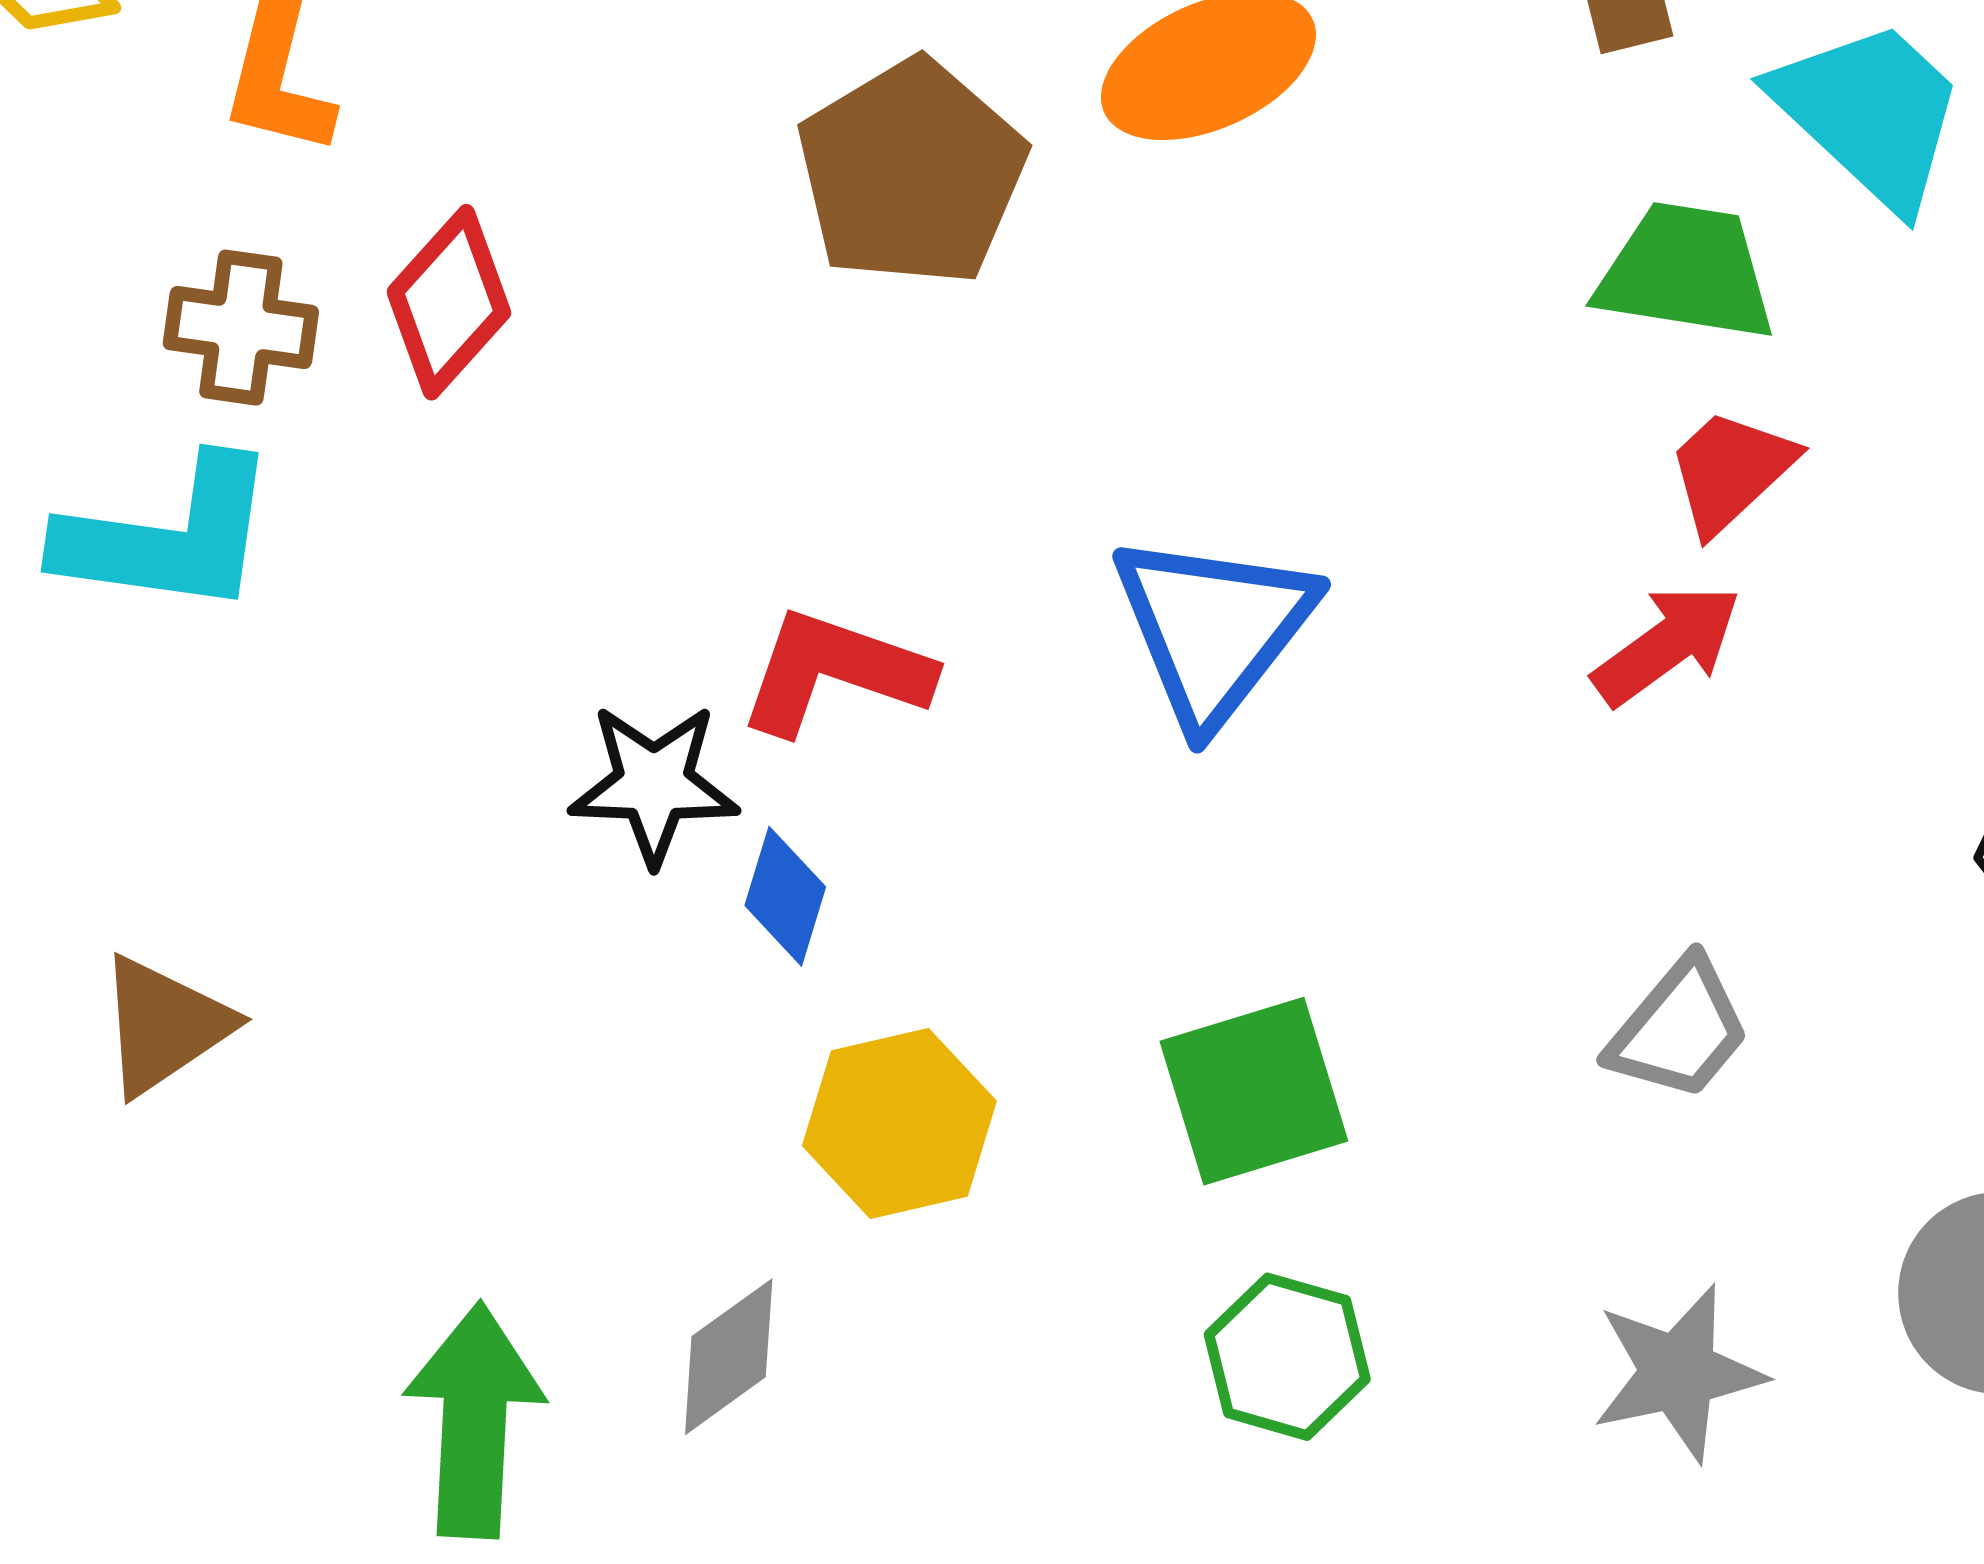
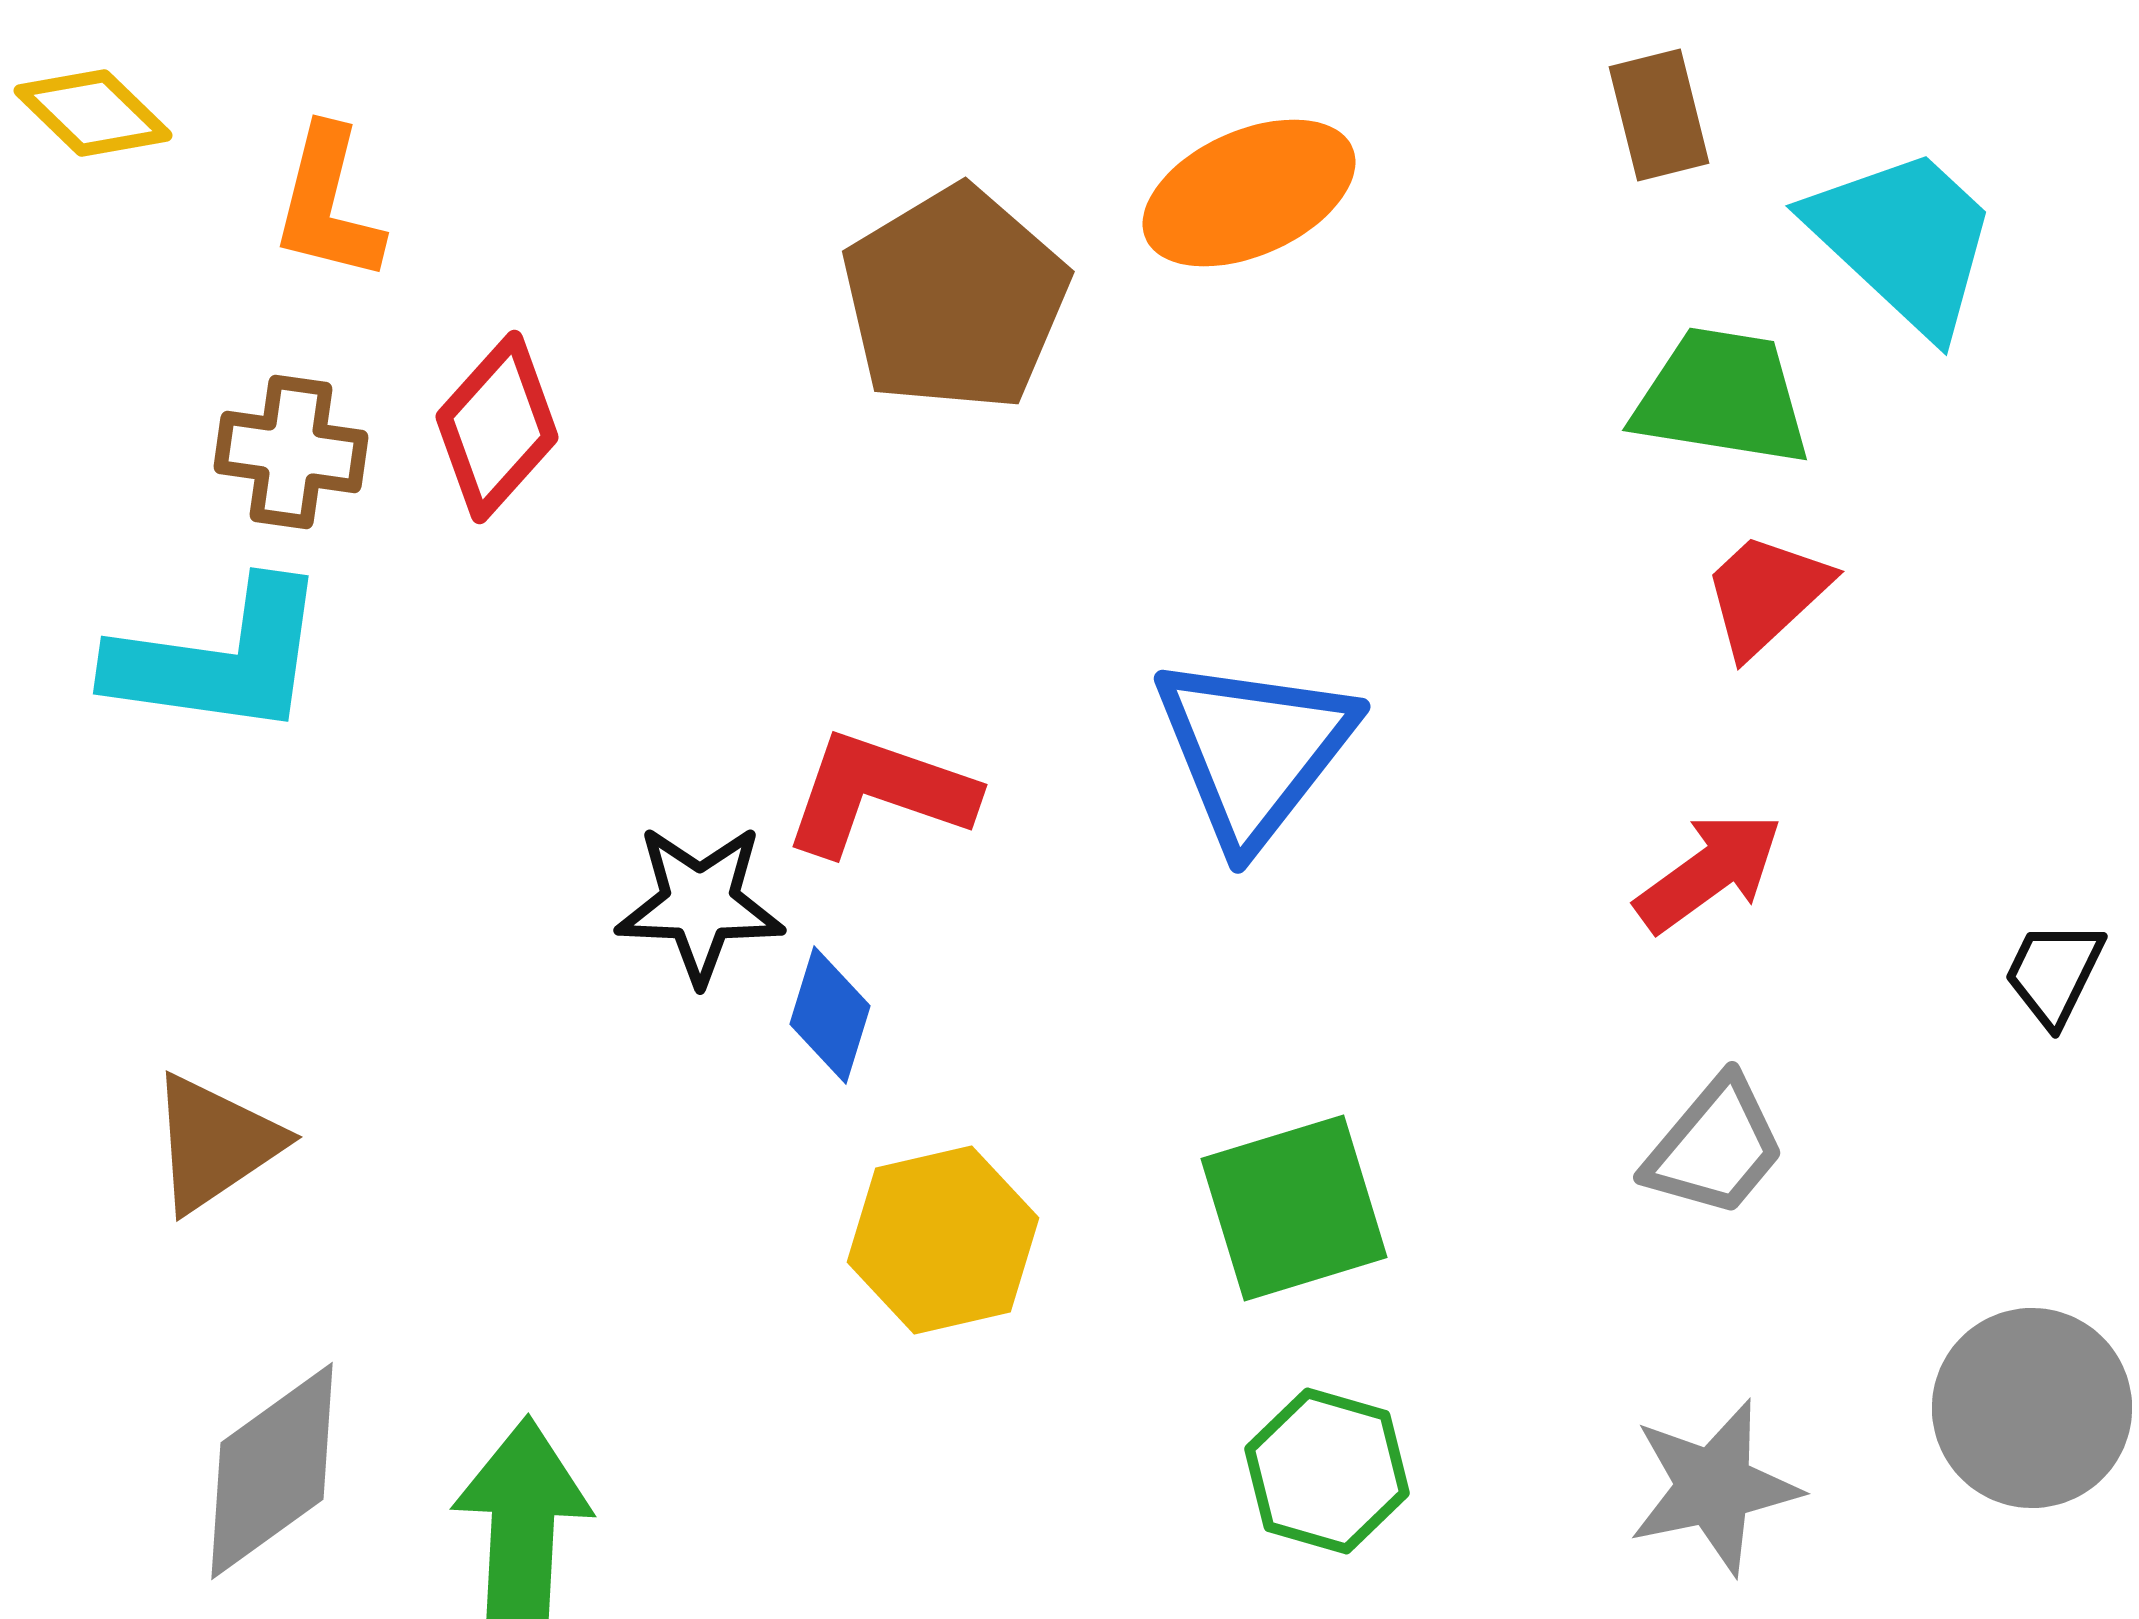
red arrow: (1667, 645) -> (1709, 872), moved
gray diamond: (729, 1357) -> (272, 1471), moved, size x1.4

